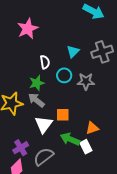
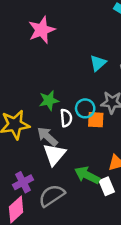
white semicircle: (45, 62) -> (66, 118), moved
cyan circle: (64, 75) -> (85, 108), moved
gray arrow: (36, 100) -> (47, 137), moved
orange square: (63, 115) -> (96, 120), moved

